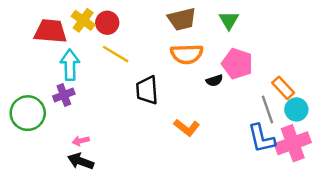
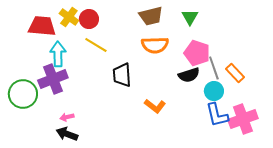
black semicircle: (214, 81) -> (189, 75), moved, size x1.5
purple cross: (64, 95) -> (53, 79), size x1.6
gray line: (267, 109) -> (214, 68), moved
cyan circle: (296, 109) -> (214, 91), moved

